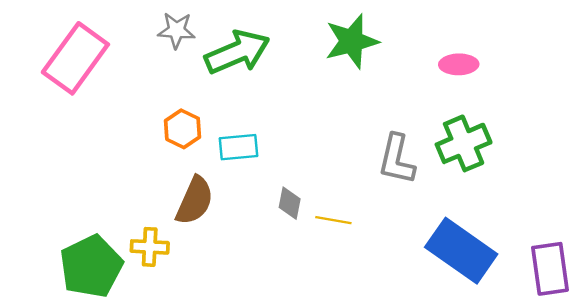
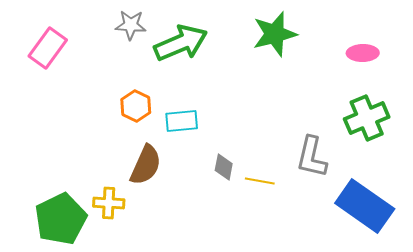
pink rectangle: (75, 58) -> (48, 48), size x0.7
gray L-shape: (397, 159) -> (312, 157), moved

